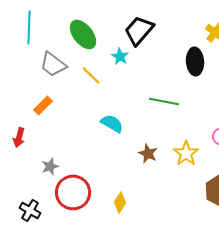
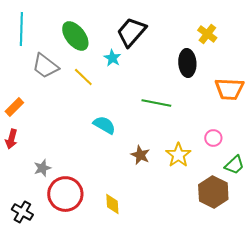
orange rectangle: (43, 105) -> (14, 107), moved
yellow diamond: (120, 202) -> (112, 204), turned -35

